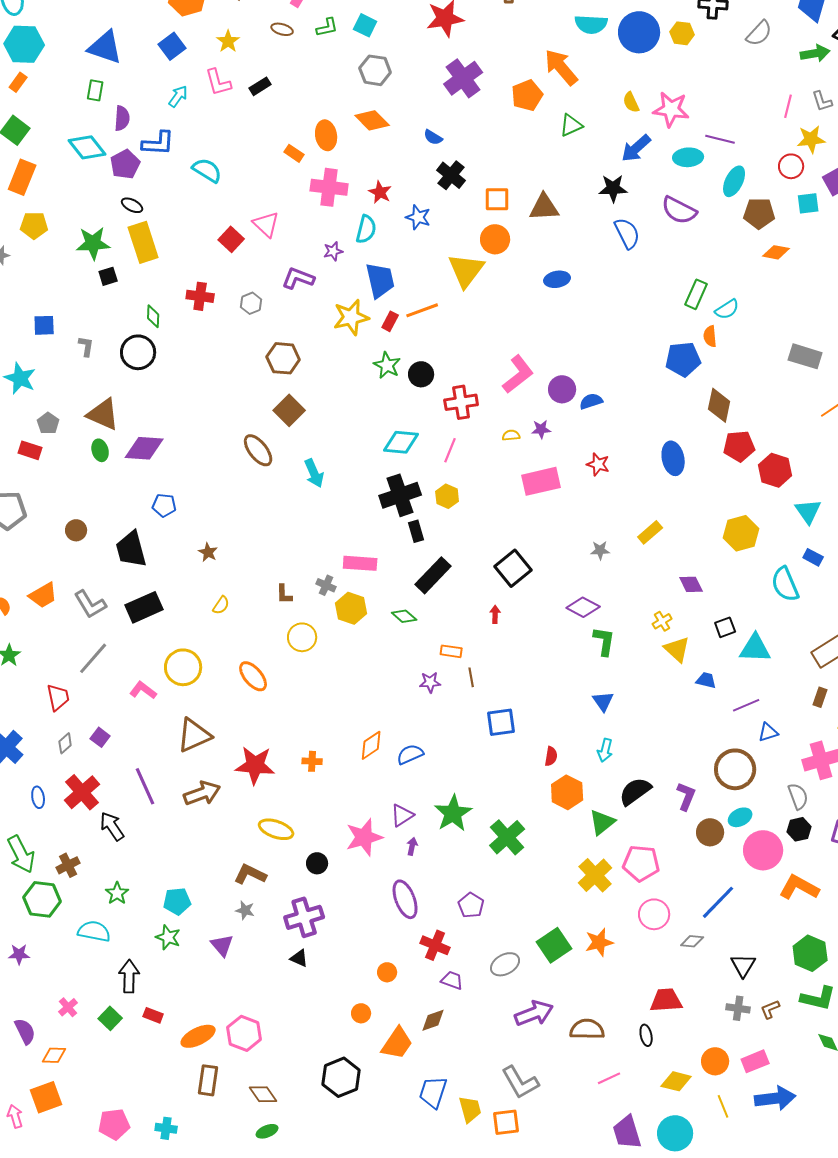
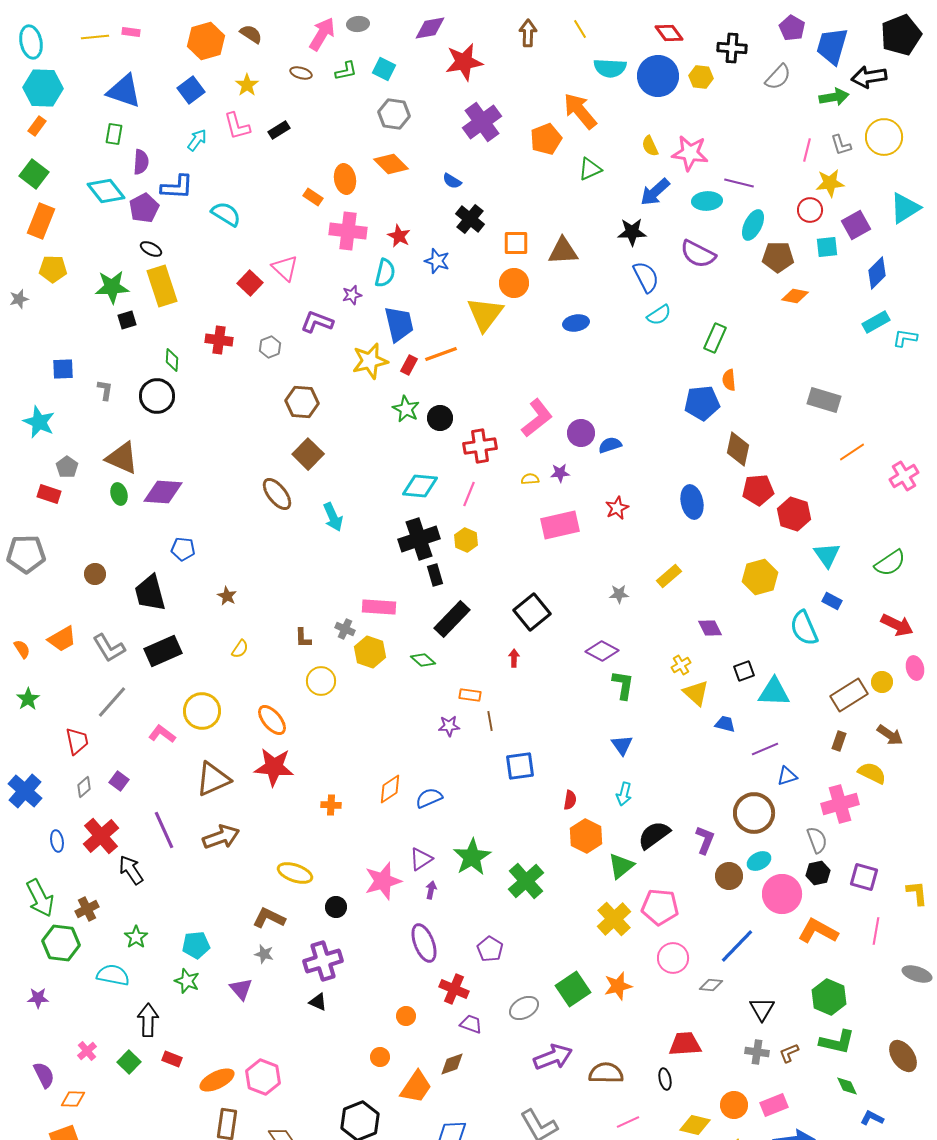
cyan semicircle: (727, 309) -> (659, 315), moved
red star: (598, 464) -> (617, 508), turned 30
red star: (255, 765) -> (274, 767), moved

